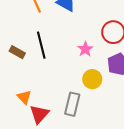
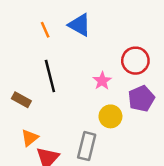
brown rectangle: (17, 52) -> (21, 100), moved
orange triangle: (24, 97) -> (30, 138), turned 35

